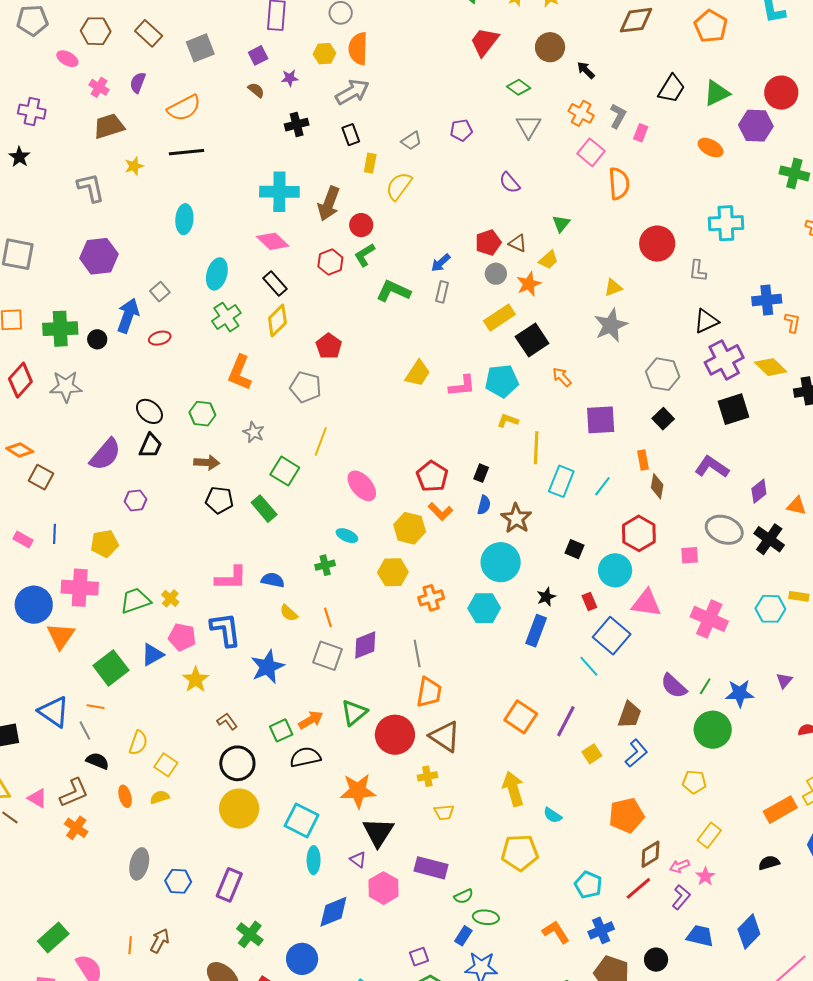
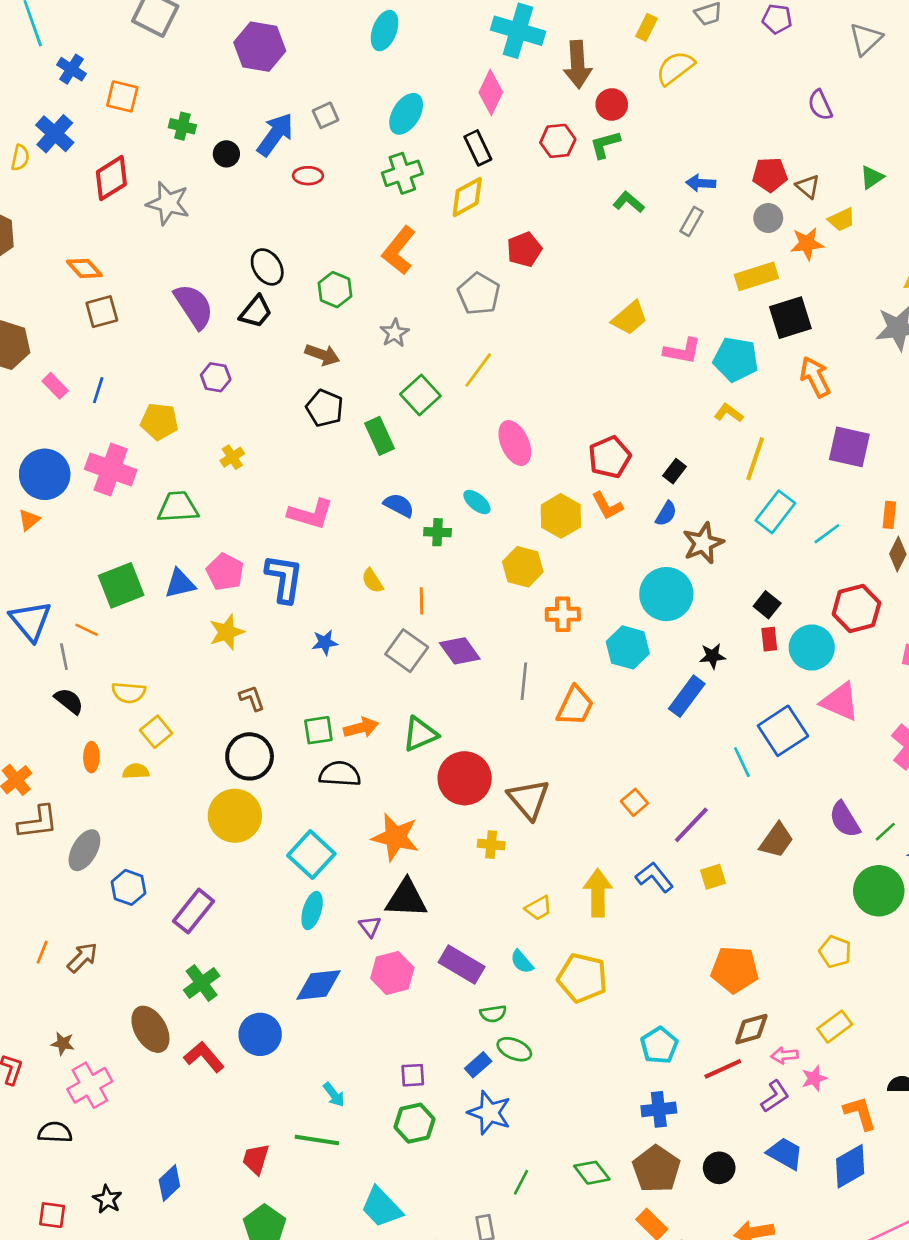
brown arrow: (329, 204) -> (578, 64), turned -40
pink diamond: (273, 241) -> (491, 92), turned 56
blue arrow: (441, 263) -> (701, 183), turned 30
green L-shape: (393, 291) -> (629, 202), size x0.7
green cross: (60, 329) -> (182, 126), size x0.6
orange arrow: (562, 377) -> (815, 377), size x1.4
purple semicircle: (105, 454) -> (194, 306), turned -90
brown square: (41, 477) -> (102, 312), turned 30
blue semicircle: (273, 580) -> (399, 505), moved
yellow cross: (170, 598) -> (232, 457), moved
red rectangle: (589, 601) -> (769, 639), moved
orange triangle: (61, 636) -> (29, 520), moved, size x0.6
purple diamond: (365, 645) -> (460, 651), turned 60
blue star: (267, 667) -> (325, 642), size x0.6
orange trapezoid: (429, 692) -> (575, 706), moved
orange square: (521, 717) -> (634, 802), size x0.6
yellow semicircle: (138, 743) -> (129, 693), turned 60
blue L-shape: (636, 753) -> (654, 877), moved, turned -104
brown L-shape: (74, 793) -> (38, 822), moved
yellow trapezoid: (444, 812) -> (539, 908), moved, turned -40
cyan semicircle: (553, 815) -> (522, 962), moved
black triangle: (378, 832) -> (406, 899), turned 44
orange L-shape: (556, 932) -> (860, 1113), moved

